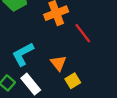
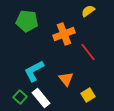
yellow square: (73, 81) -> (88, 95), moved

